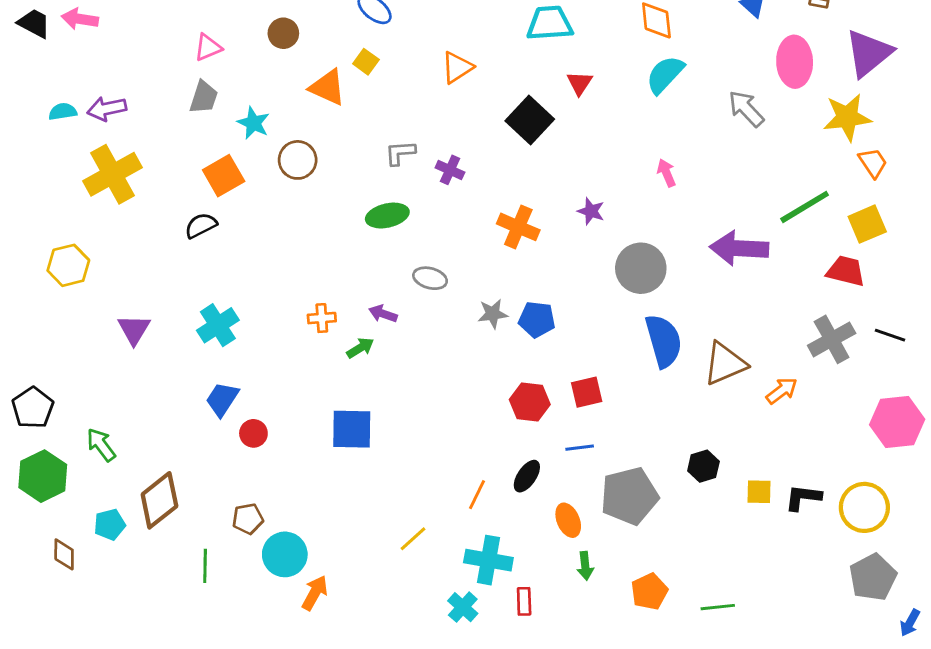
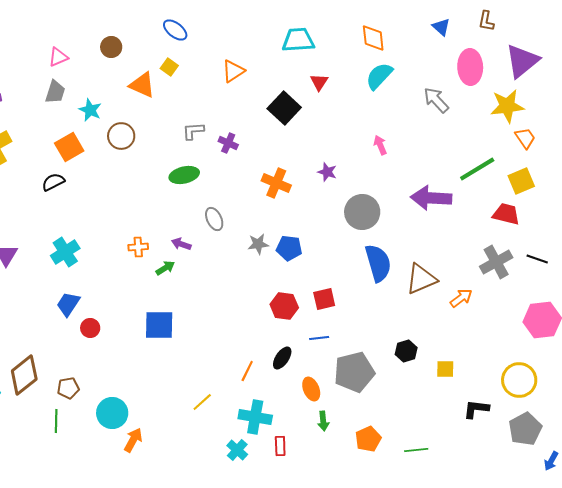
gray ellipse: (430, 278) -> (214, 219), turned 50
black L-shape: (803, 497) -> (476, 409), moved
brown pentagon: (248, 519) -> (68, 388), moved

